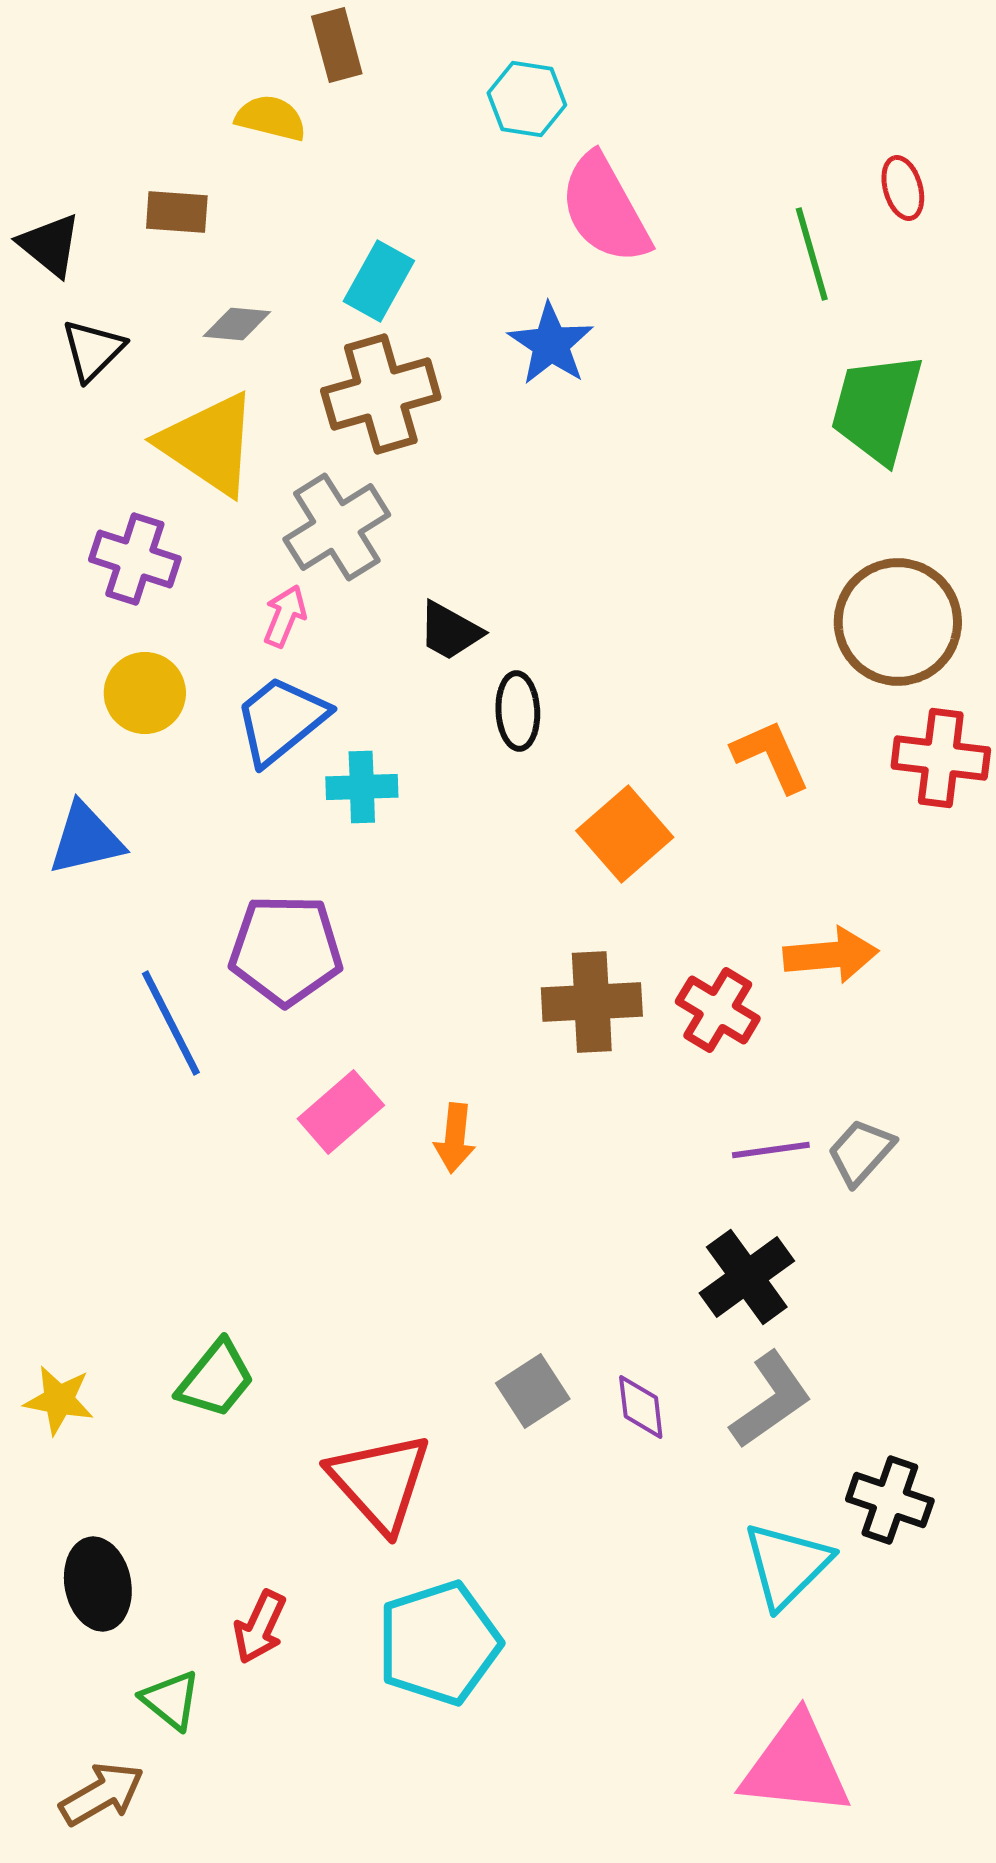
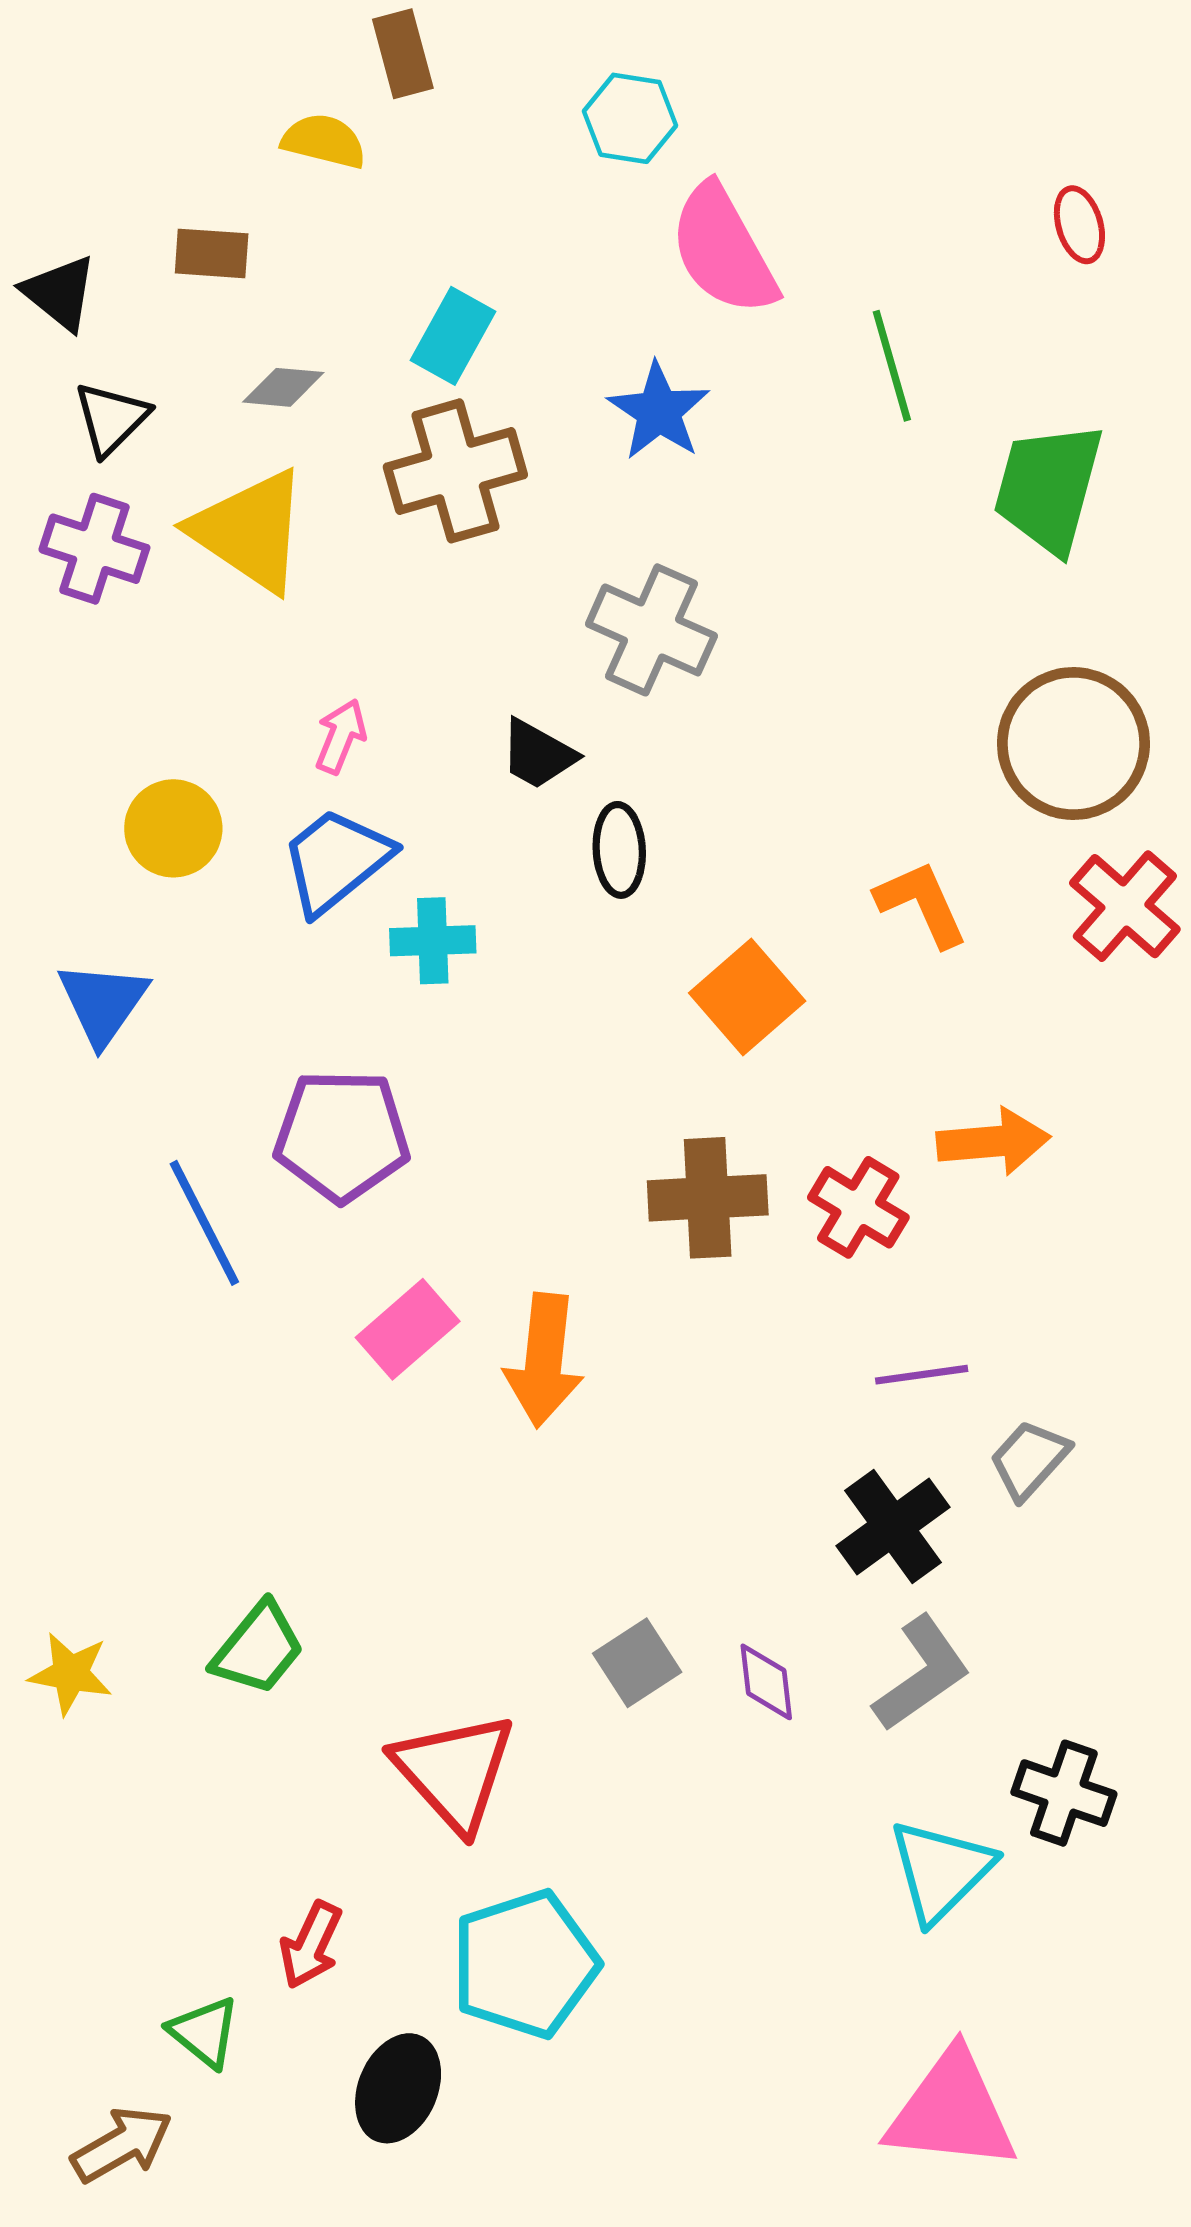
green line: (812, 254) -> (892, 366), moved
gray cross: (337, 527) -> (651, 630), moved, turned -34
purple cross: (135, 559) -> (94, 549), moved
red cross: (941, 758) -> (1125, 906), turned 34
blue triangle: (86, 839) -> (103, 1003), turned -42
orange arrow: (455, 1138) -> (544, 1360), size x1.6
gray trapezoid: (861, 1152) -> (1029, 1460), moved
black ellipse: (98, 1584) -> (398, 2088), moved, turned 34

